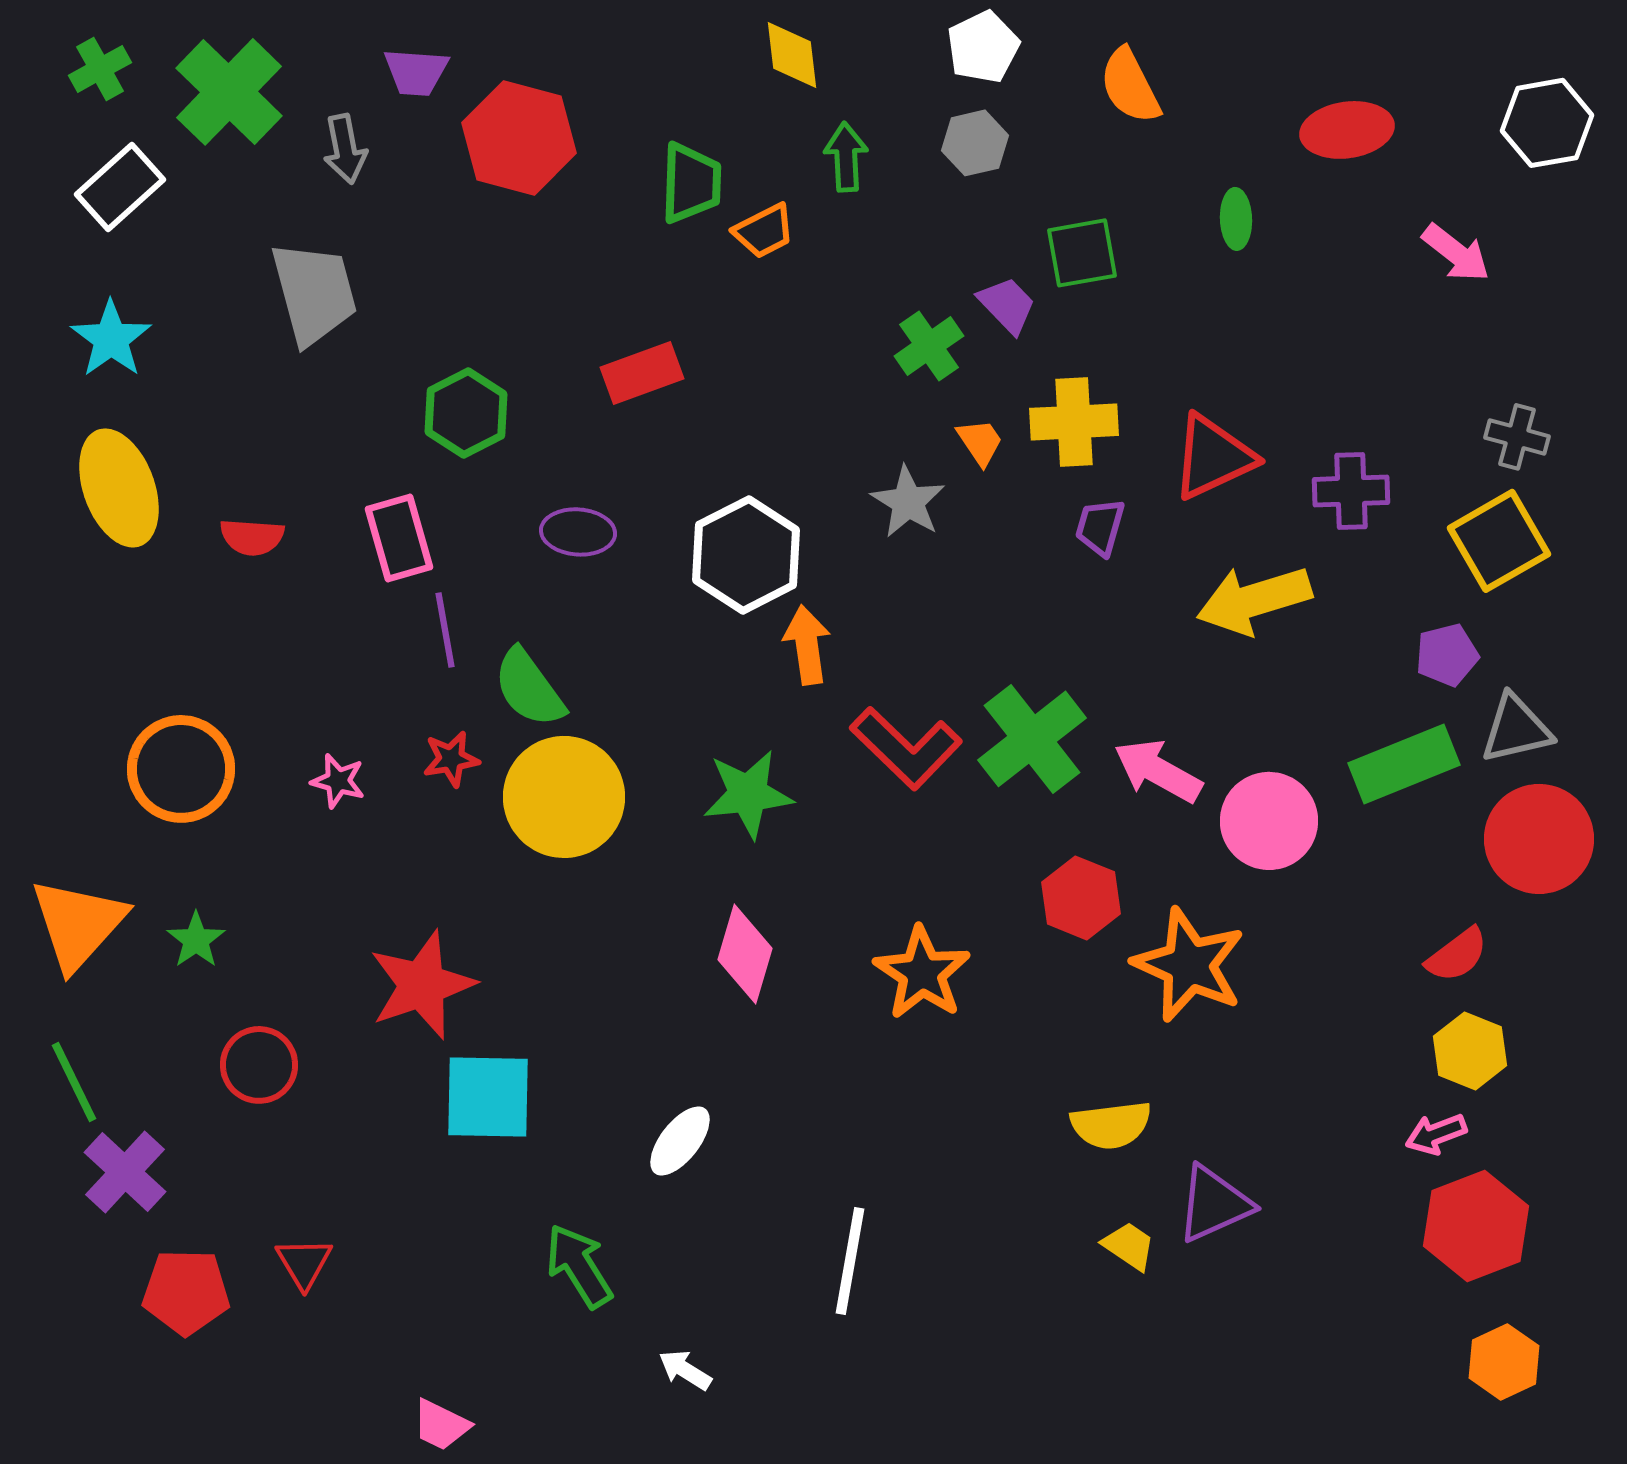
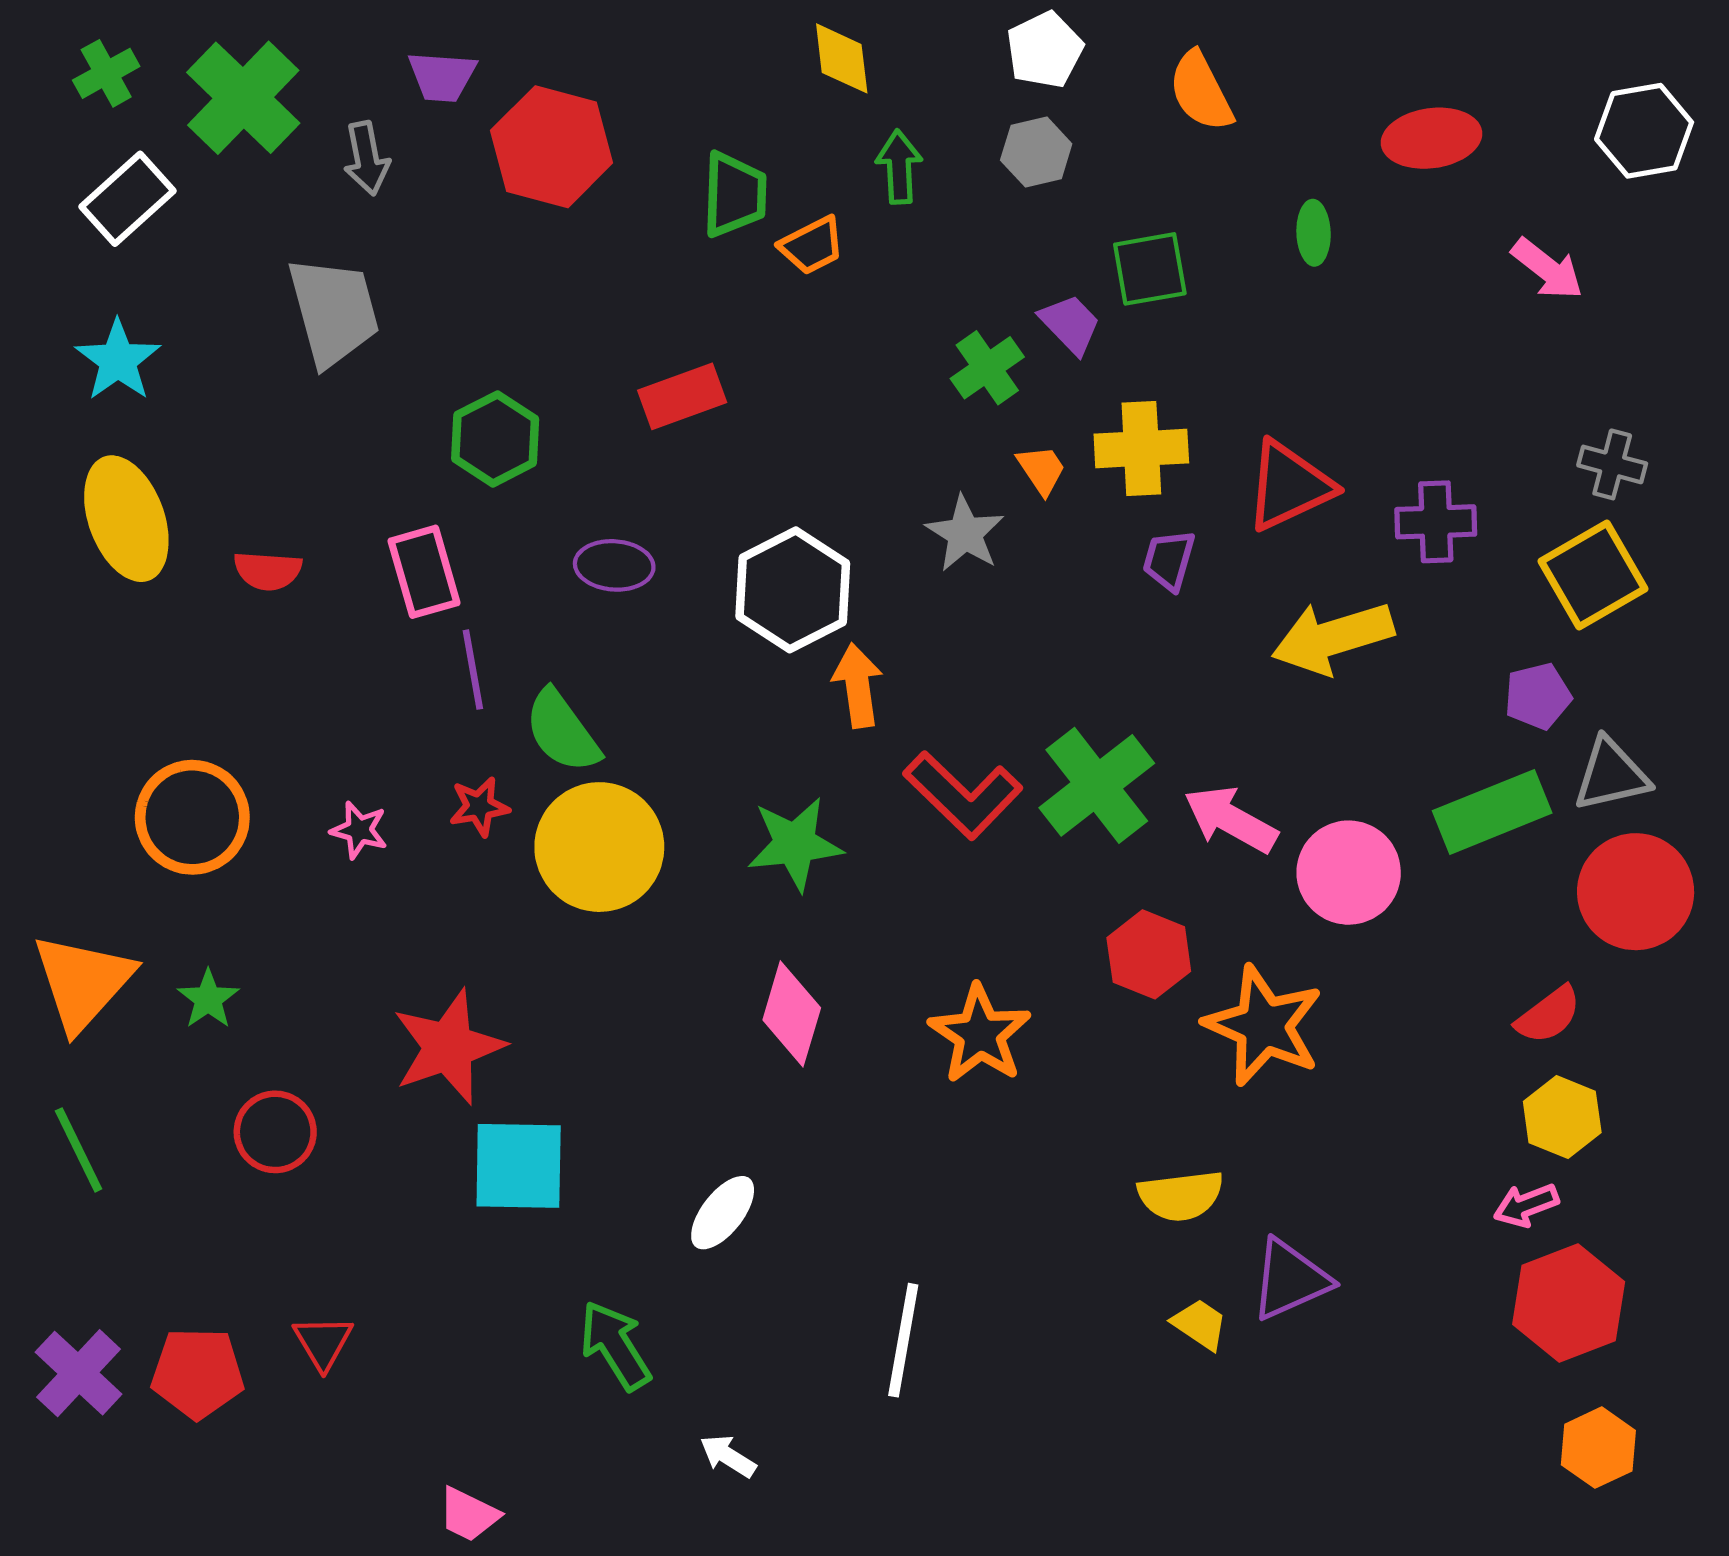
purple cross: (125, 1172) -> (79, 1373), moved

